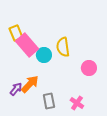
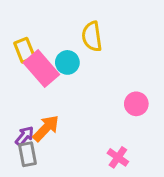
yellow semicircle: (63, 47) -> (92, 36), moved
cyan circle: (44, 55) -> (67, 62), moved
gray rectangle: (49, 101) -> (28, 154), moved

